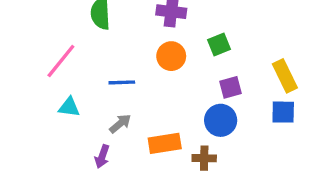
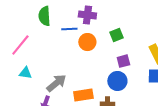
blue line: (122, 82) -> (69, 29), moved
gray arrow: (120, 124) -> (56, 83), size x1.5

